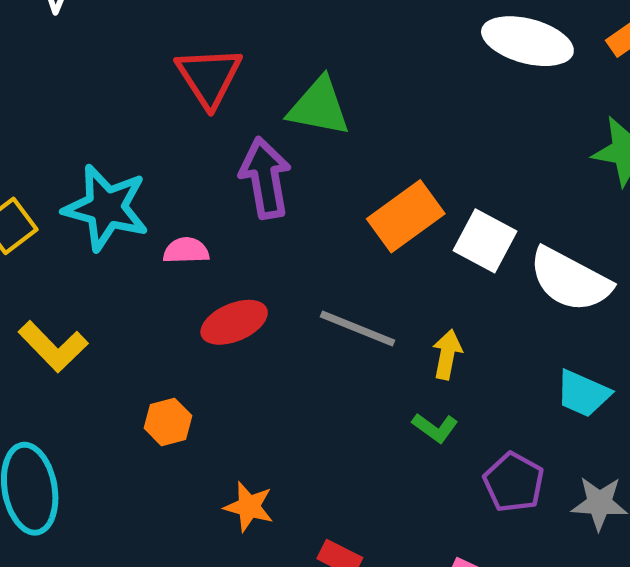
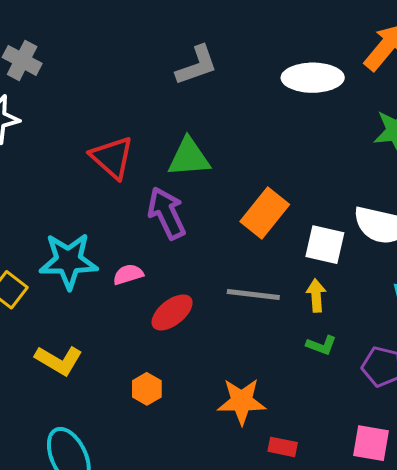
white square: (485, 241) -> (325, 245), moved
orange star: (249, 507) -> (242, 401), moved, size x1.4

